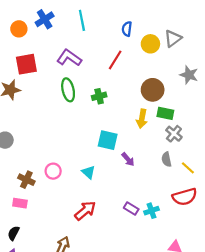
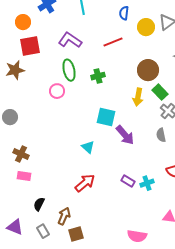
orange circle: (19, 29) -> (23, 22), moved
red line: (115, 60) -> (113, 42), turned 36
green rectangle: (165, 113) -> (160, 92), turned 35
purple arrow: (128, 159) -> (125, 135), size x1.5
pink circle: (53, 171) -> (57, 91), moved
brown cross: (26, 180) -> (21, 154), moved
black semicircle: (14, 233) -> (39, 204), moved

